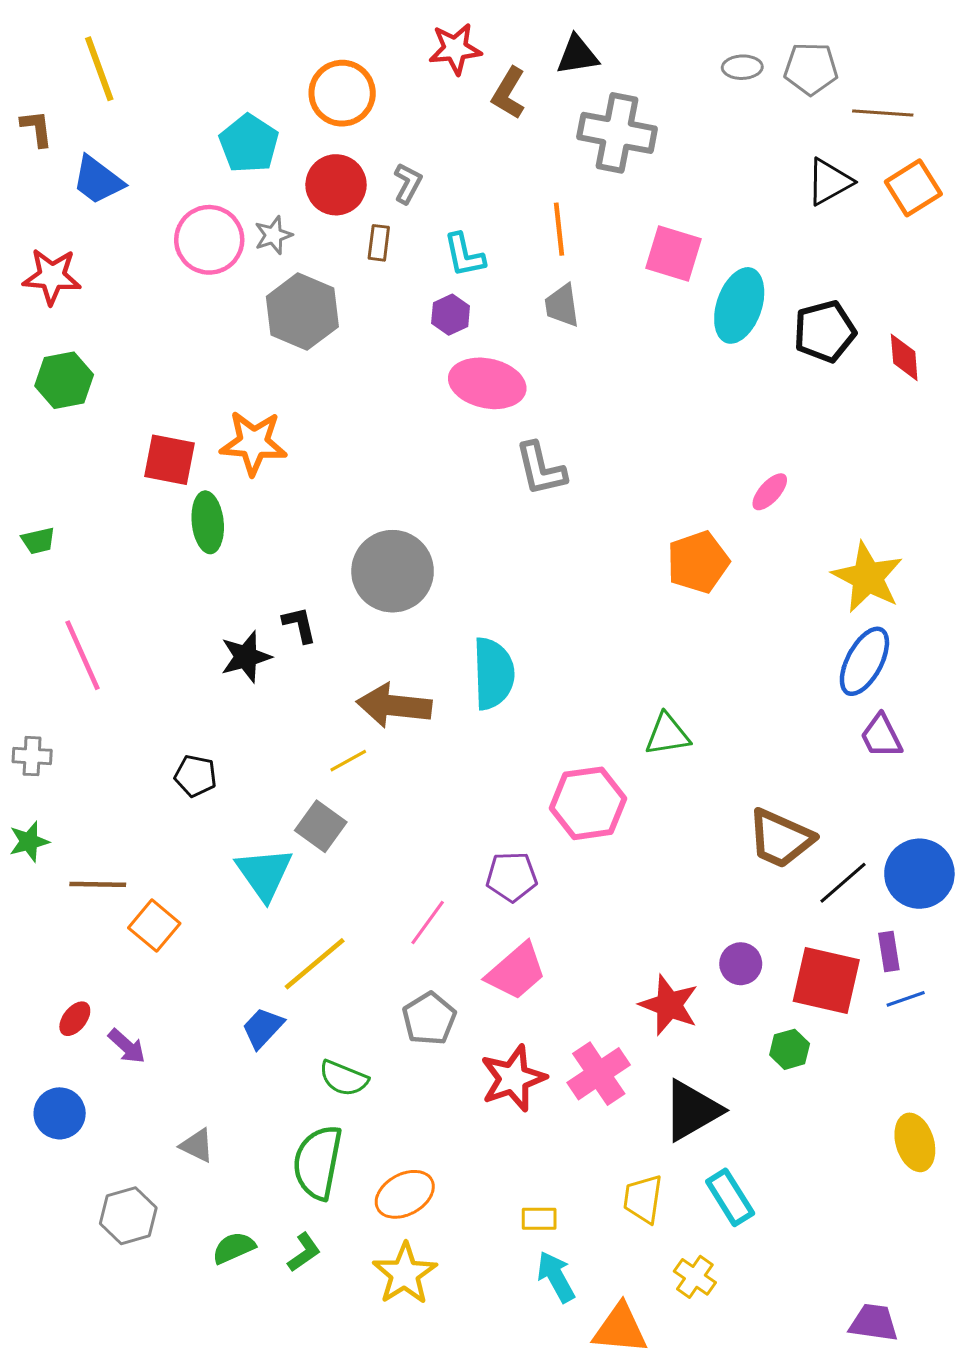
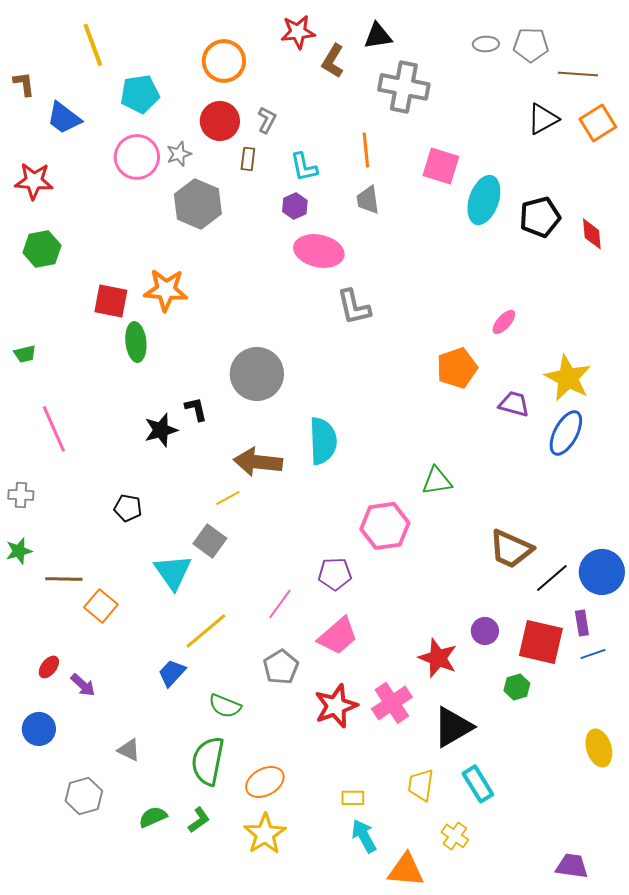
yellow line: (99, 69) -> (93, 45), moved
cyan pentagon: (249, 144) -> (140, 94), moved, turned 30
purple trapezoid: (881, 736) -> (514, 404), moved, turned 132

